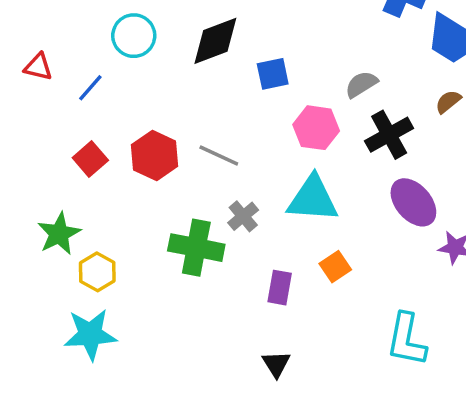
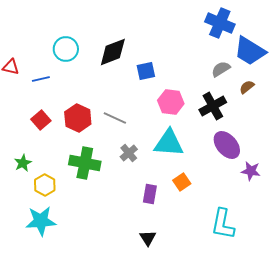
gray semicircle: (361, 84) -> (221, 69), moved
blue line: (90, 88) -> (41, 79), turned 36
green star: (59, 234) -> (23, 163), size x0.7
green cross: (196, 248) -> (85, 163), moved

